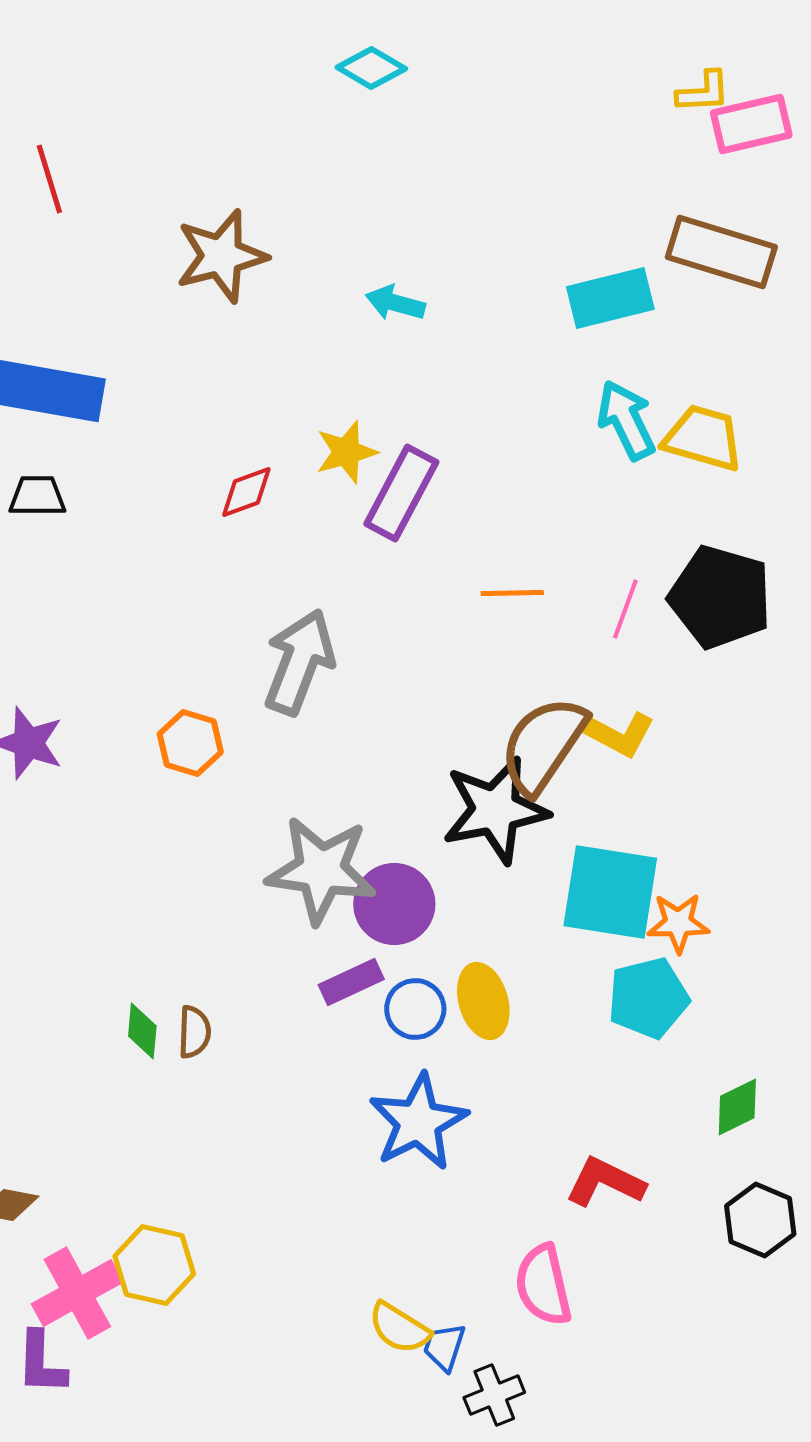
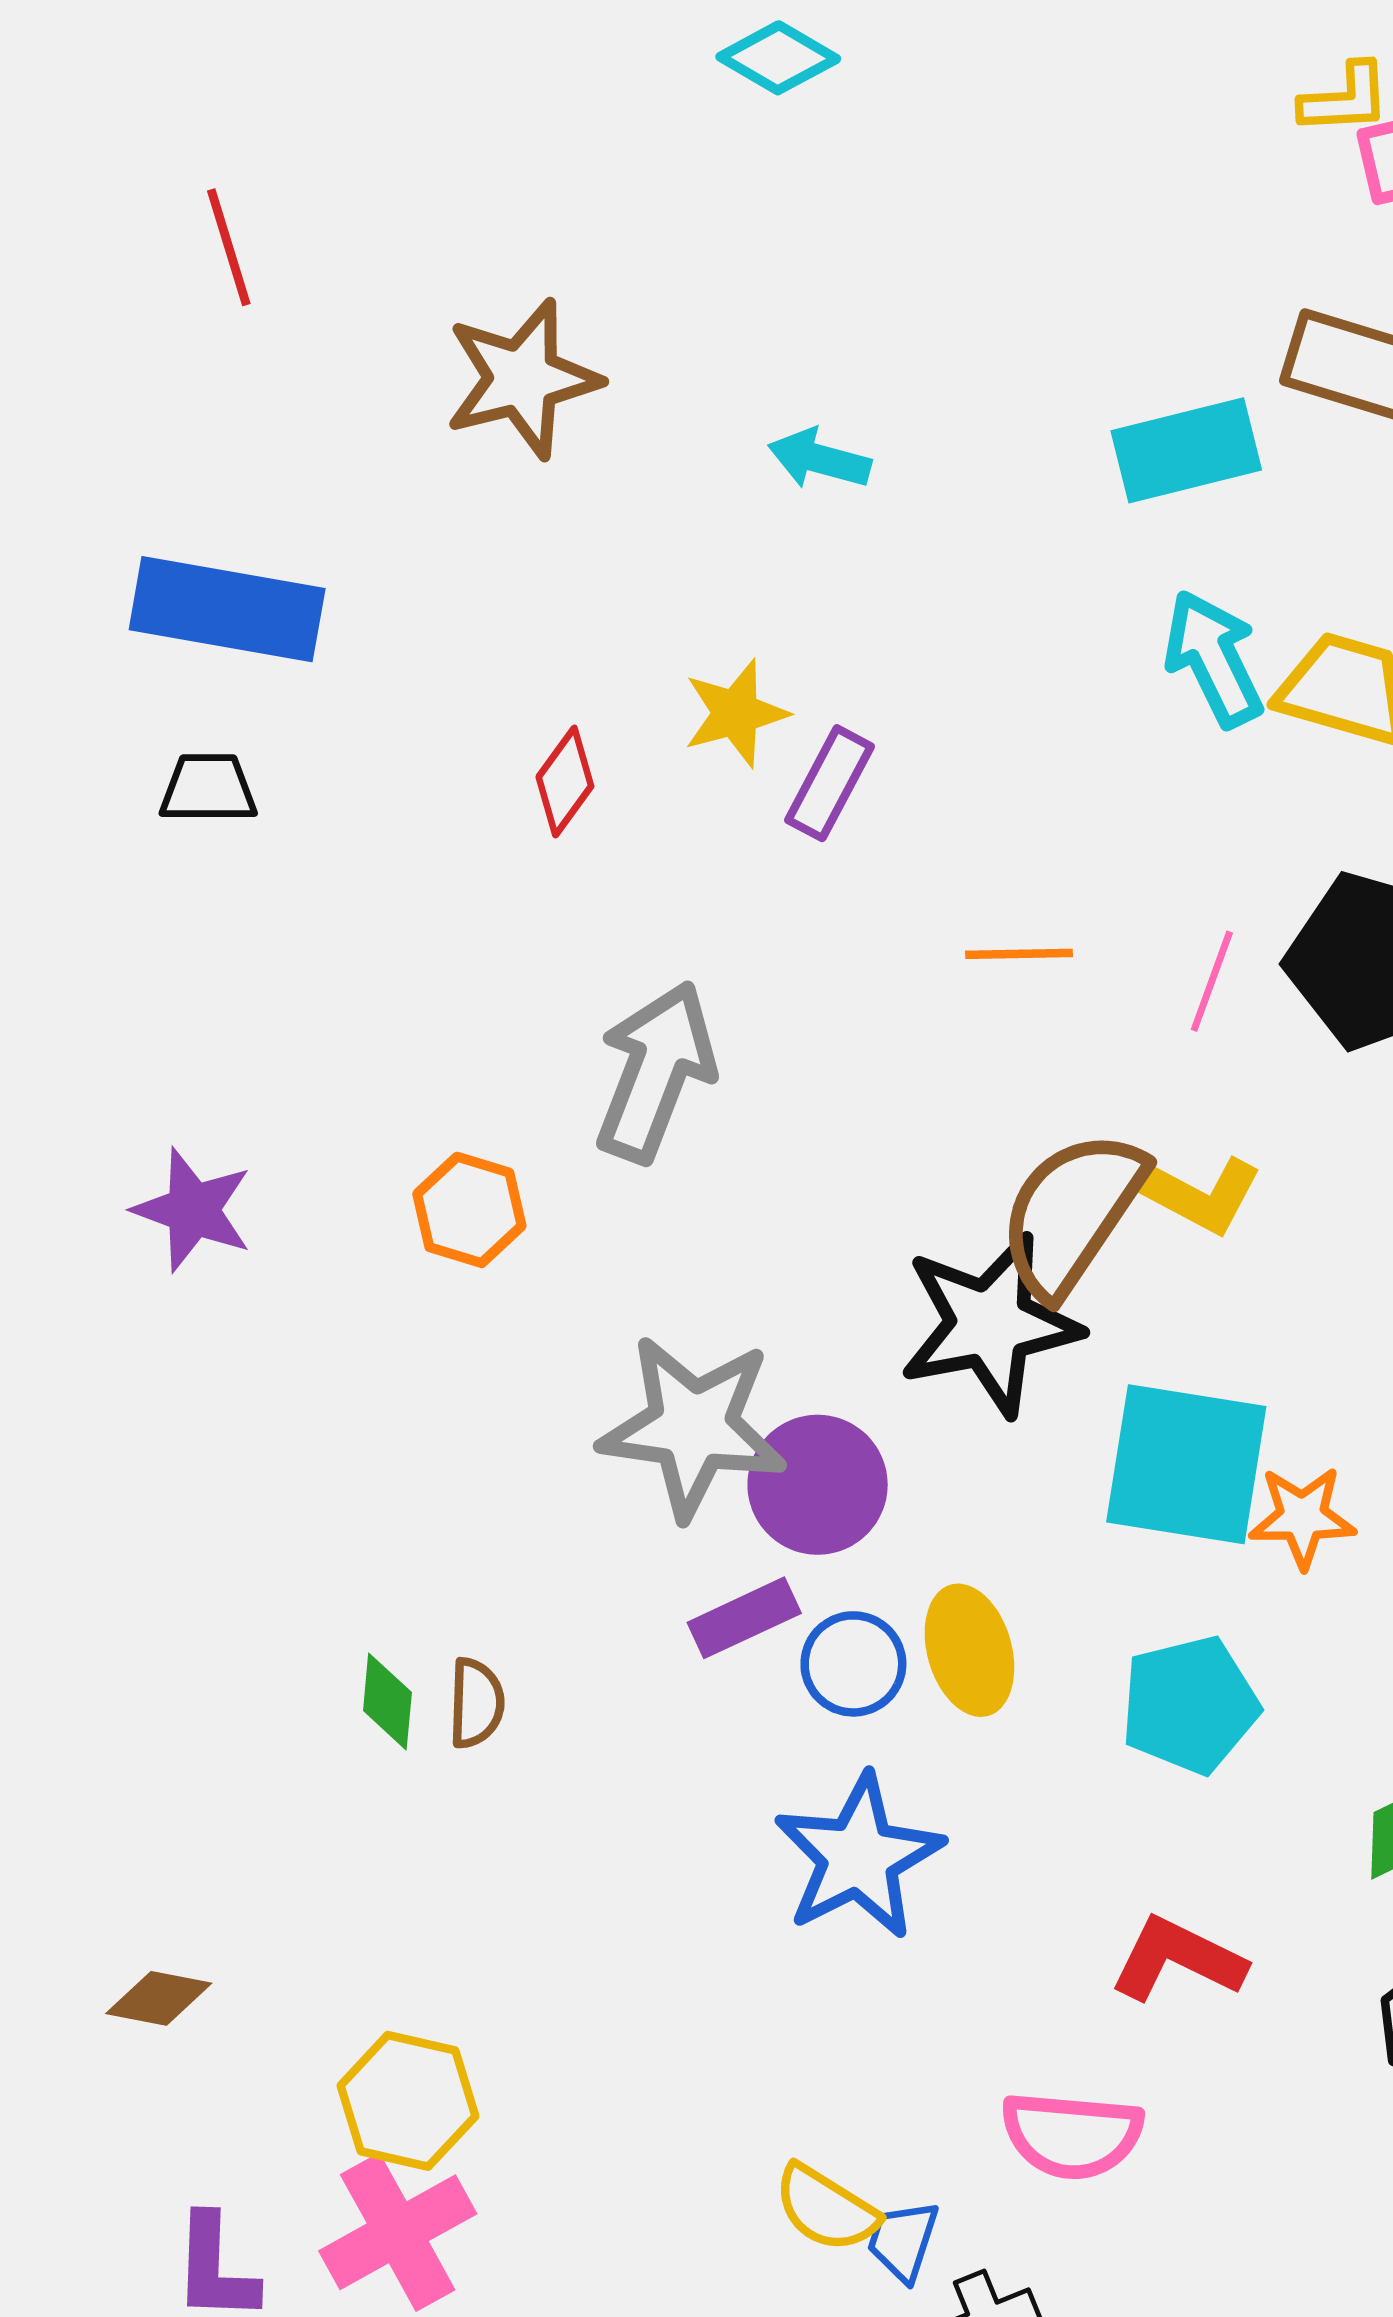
red diamond: (246, 492) -> (565, 782), turned -34
purple rectangle: (401, 493) -> (830, 783), size x0.7
cyan pentagon: (648, 998) -> (1190, 1705), moved
pink semicircle: (543, 1285) -> (1072, 2135), turned -72
pink cross: (77, 1293) -> (398, 2232), moved

